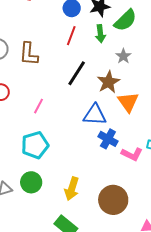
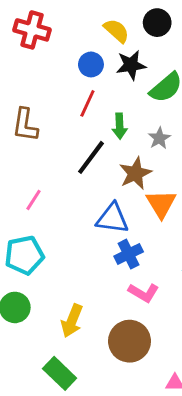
green arrow: (100, 34) -> (120, 126), moved
blue cross: (108, 139) -> (129, 254), turned 30
pink L-shape: (132, 154) -> (144, 293), moved

